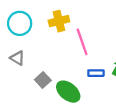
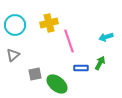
gray triangle: (17, 58) -> (13, 55), turned 48
gray square: (43, 80) -> (35, 74), turned 32

